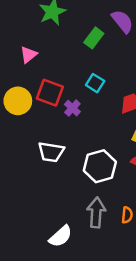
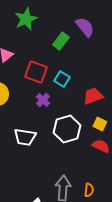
red square: (50, 93) -> (36, 72), moved
white hexagon: (100, 166) -> (67, 129), moved

